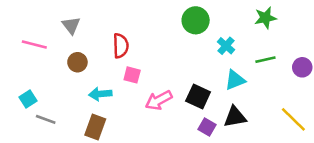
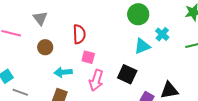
cyan triangle: (235, 80) -> (142, 46), moved
black square: (198, 97) -> (127, 74), moved
pink arrow: (159, 100) -> (96, 80), moved, turned -45

